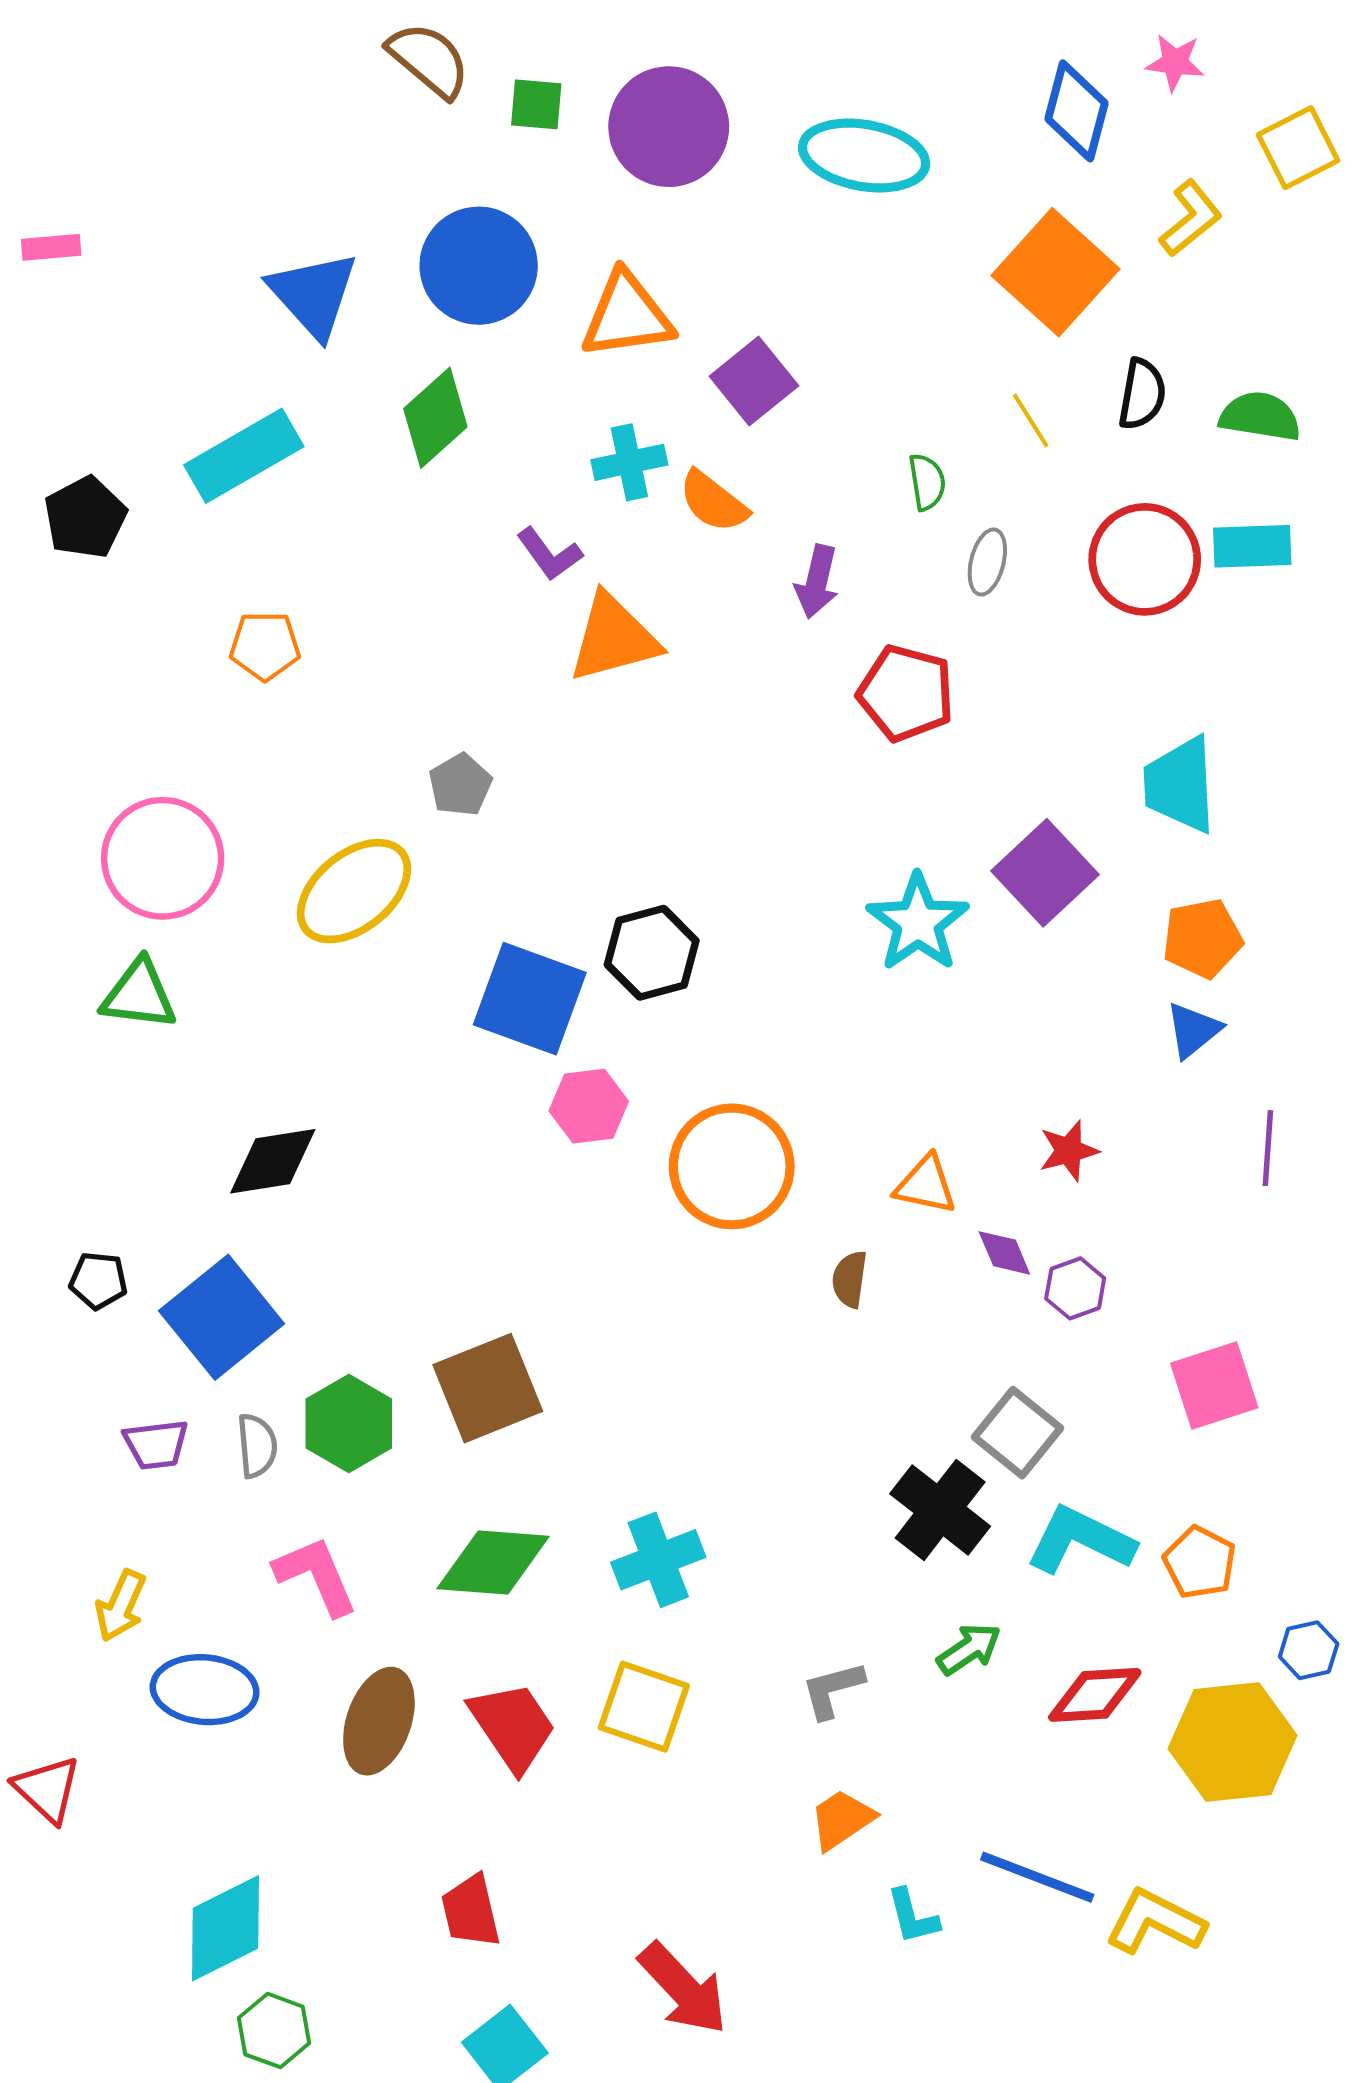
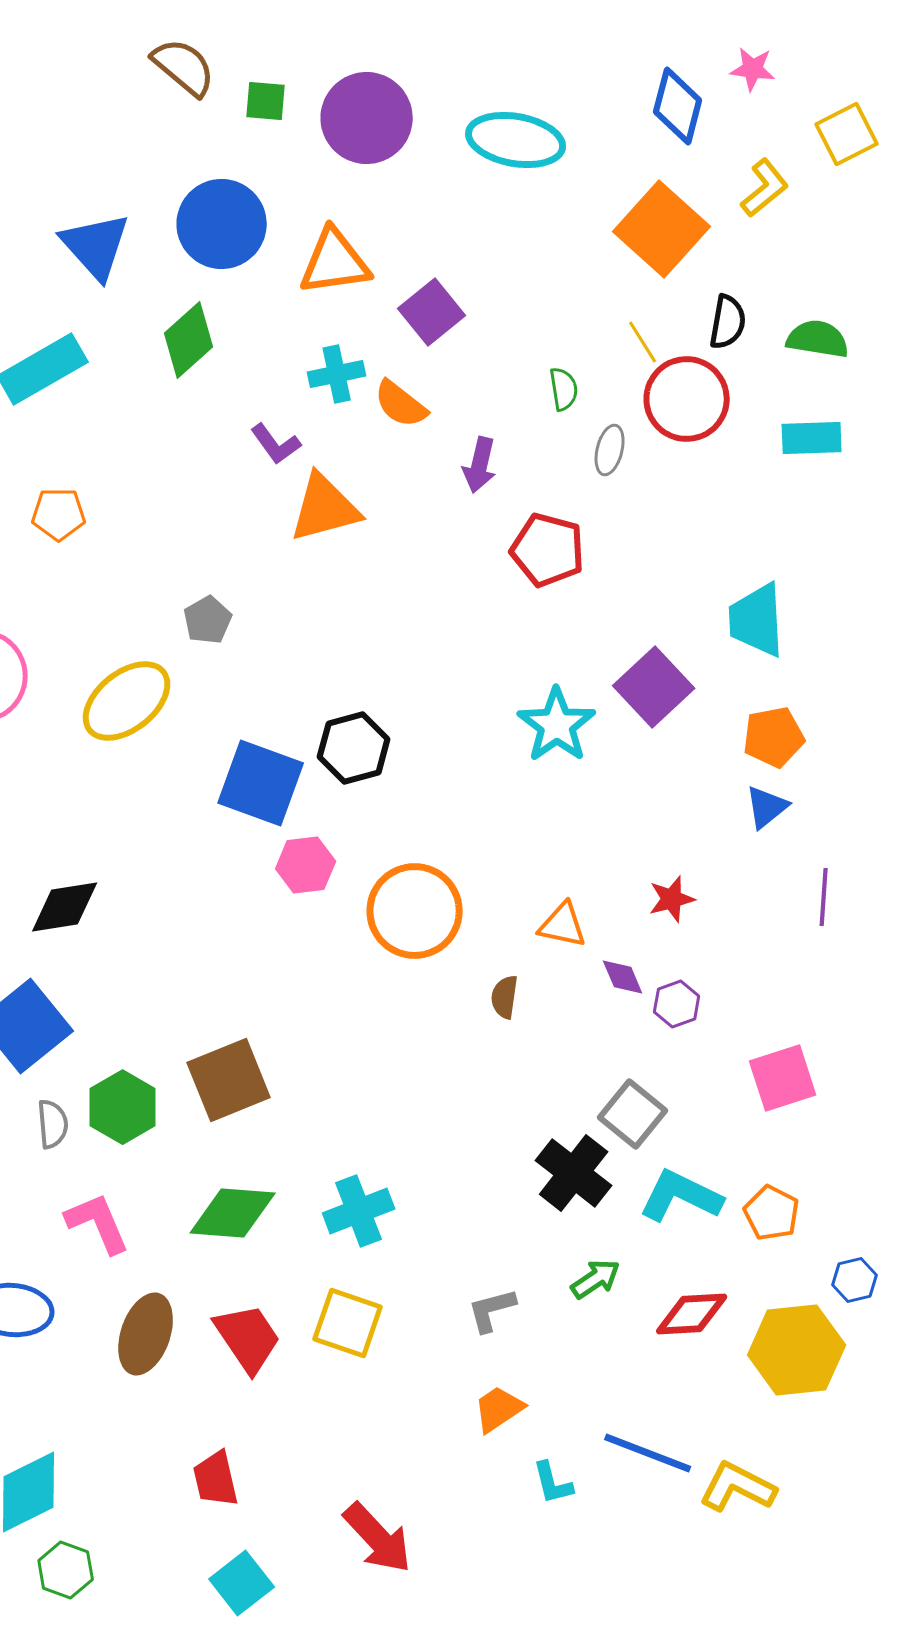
red circle: (1145, 559) -> (687, 399), moved

